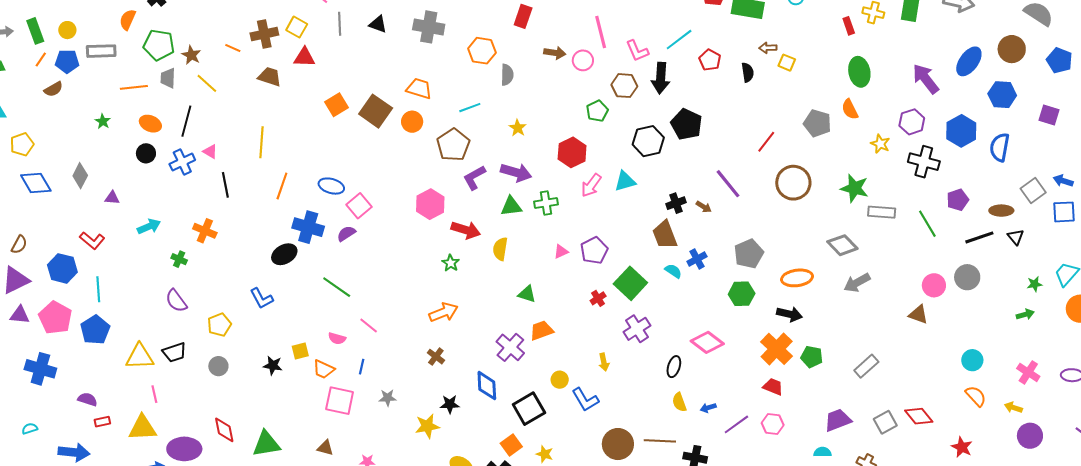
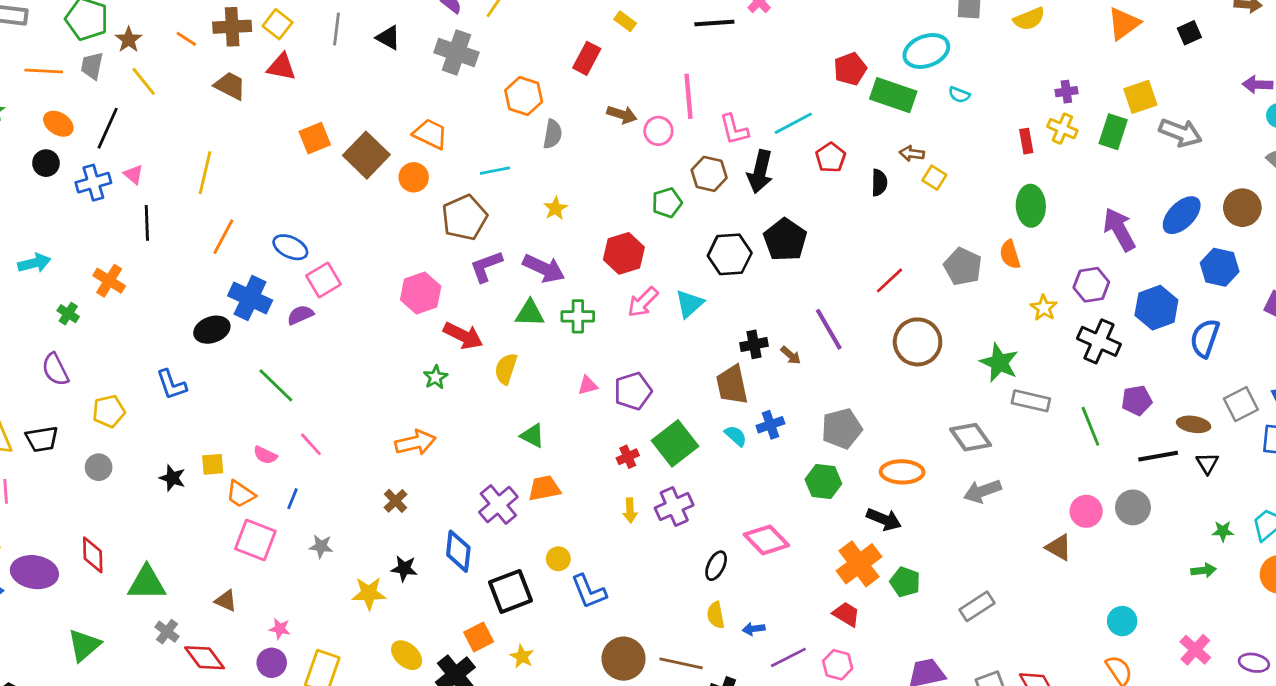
cyan triangle: (625, 181) -> (689, 304), turned -35
yellow arrow: (604, 362) -> (630, 510), moved

